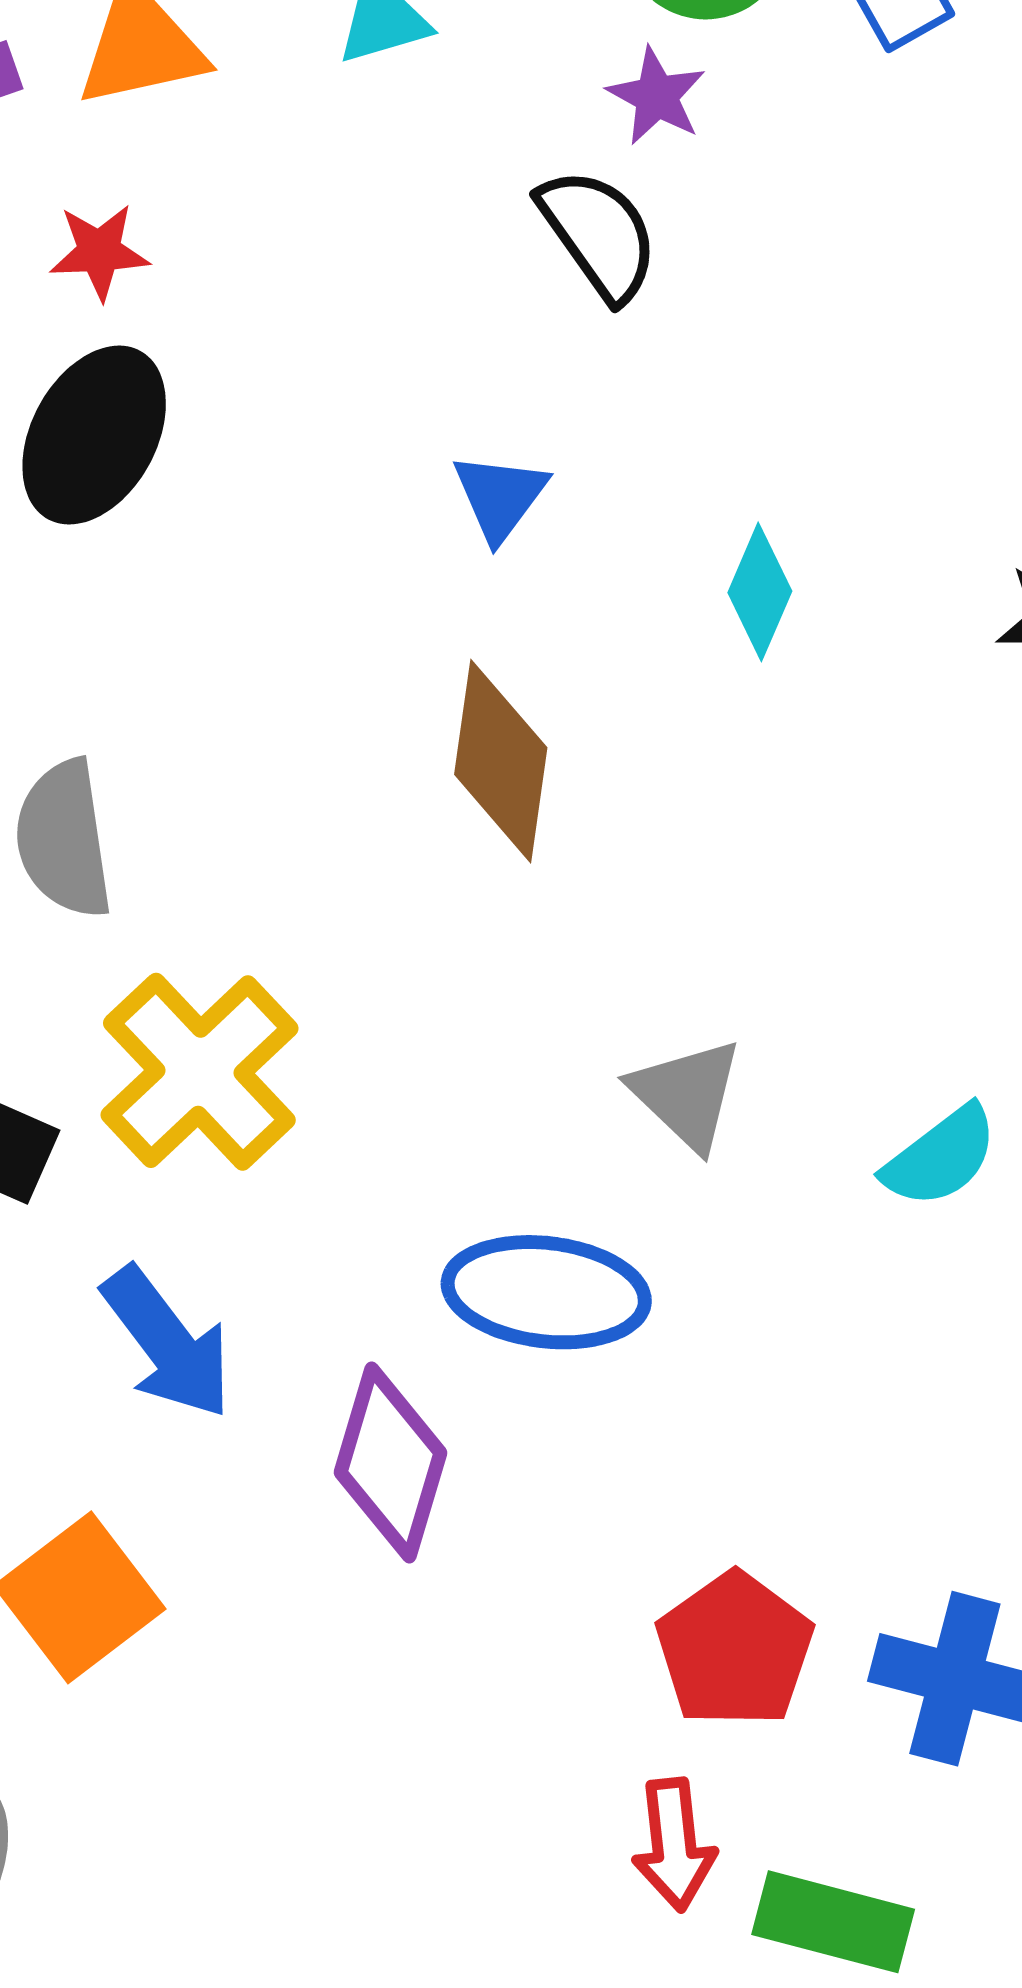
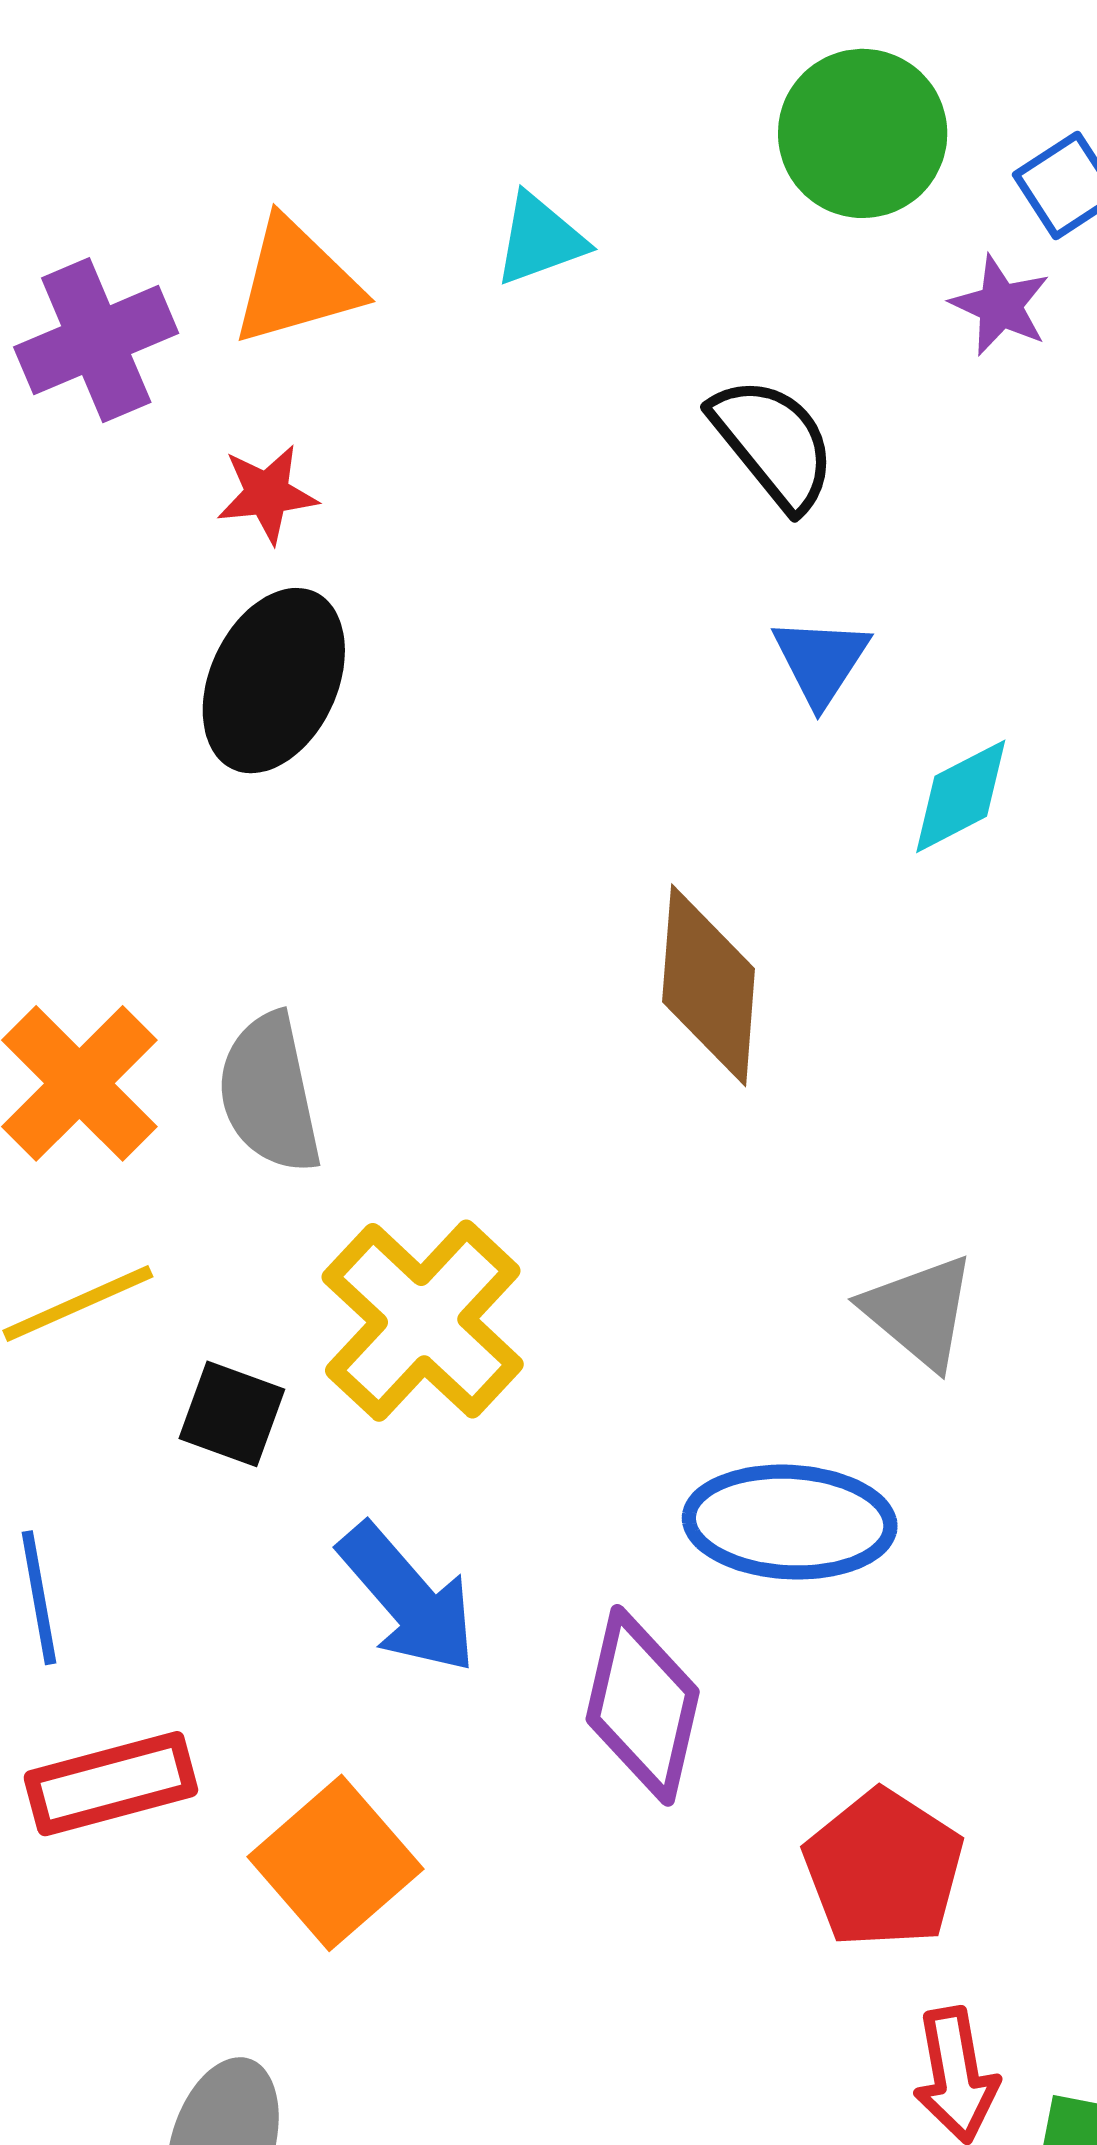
purple star: (657, 96) -> (1000, 305), moved
blue triangle: (500, 497) -> (821, 661), moved
cyan diamond: (760, 592) -> (961, 796), turned 43
red pentagon: (735, 1650) -> (884, 1869), moved

